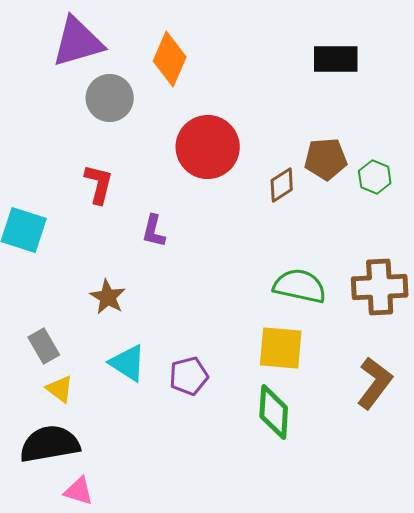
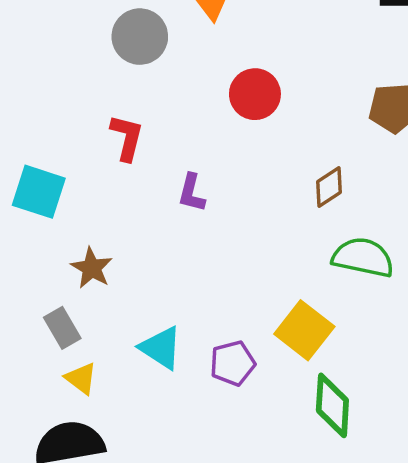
red circle: (208, 147) -> (255, 94), size x0.7
brown diamond: (282, 185) -> (329, 187), moved
brown star: (108, 297) -> (92, 268), moved
yellow square: (281, 348) -> (304, 330), moved, turned 33

